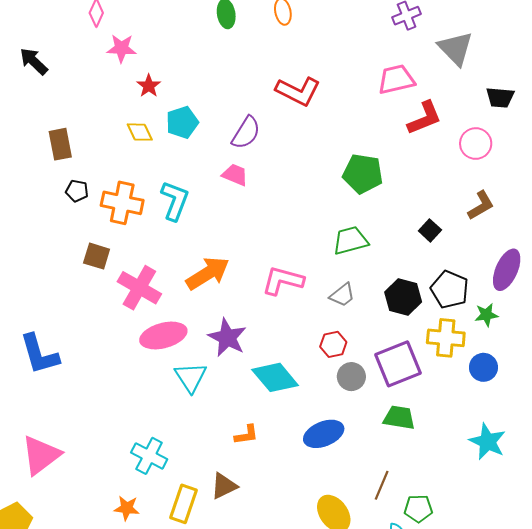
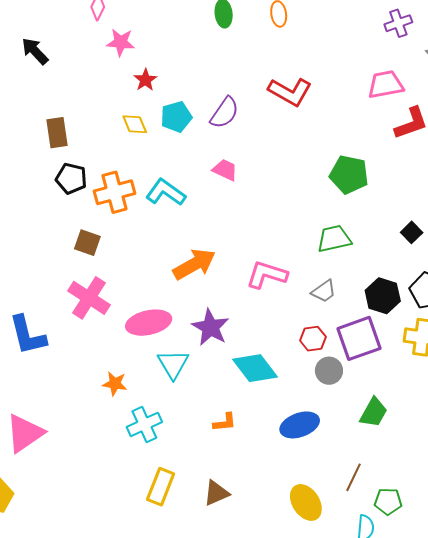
purple semicircle: (246, 133) -> (225, 113), moved
black pentagon: (77, 191) -> (71, 179), size x1.4
cyan L-shape: (175, 201) -> (166, 192), turned -78
orange cross: (122, 203) -> (114, 192), turned -30
pink cross: (139, 288) -> (89, 298), moved
purple square: (398, 364) -> (359, 338), moved
green trapezoid: (399, 418) -> (374, 412), turned 108
cyan cross: (149, 456) -> (144, 424), moved, turned 36
brown triangle: (224, 486) -> (216, 493), moved
orange star: (127, 508) -> (115, 384), moved

